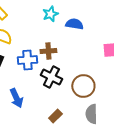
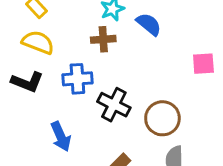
blue semicircle: (74, 24) -> (149, 24), turned 30
brown cross: (48, 51) -> (103, 39), moved

